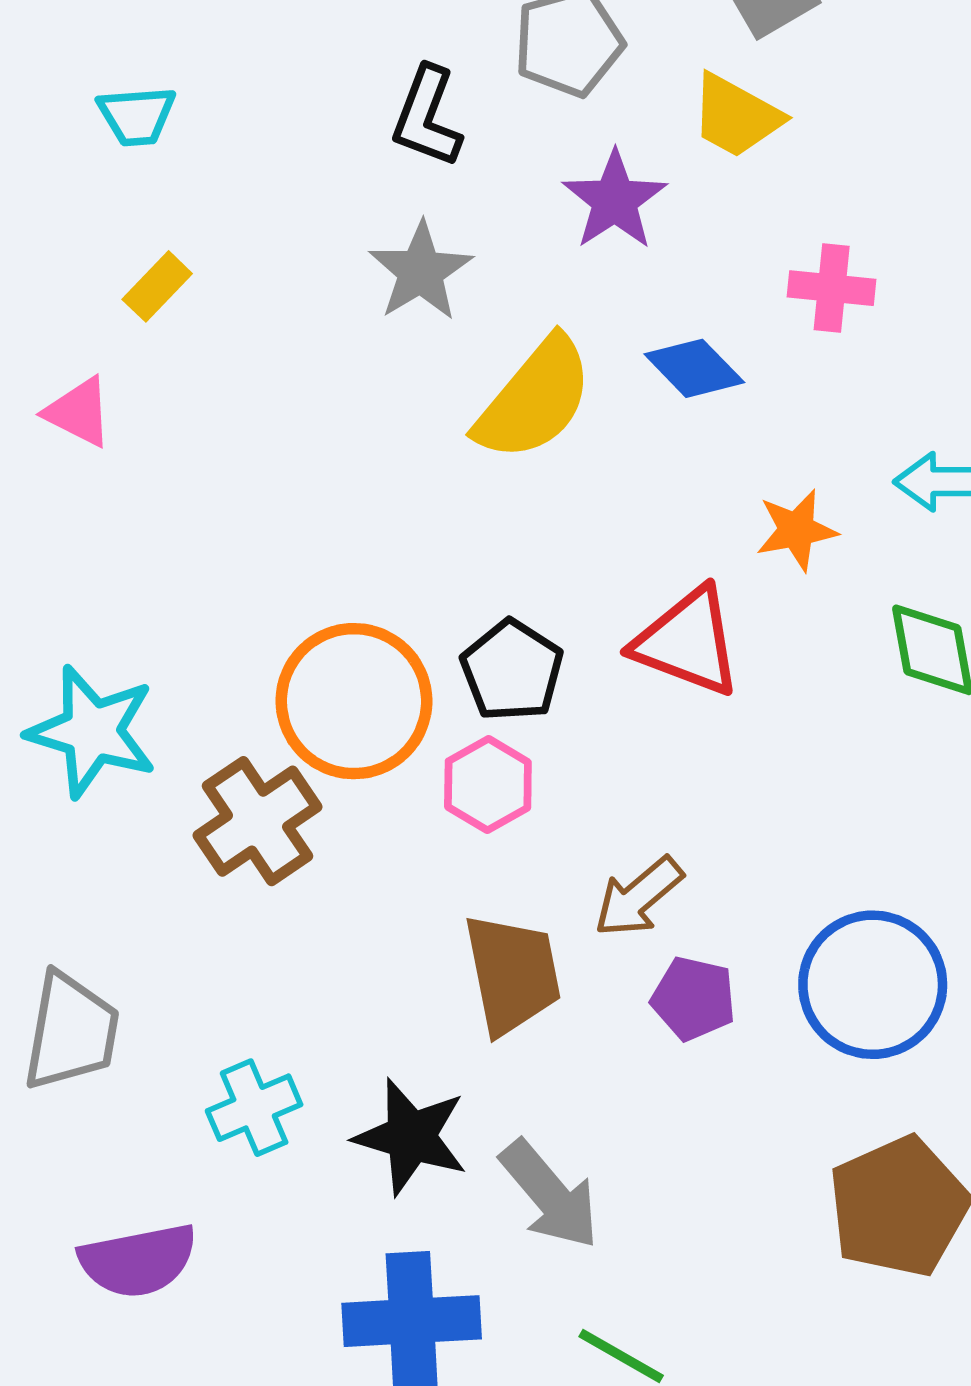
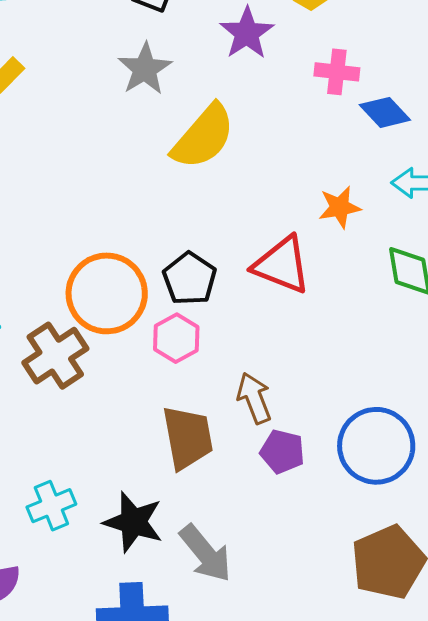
pink cross: (832, 288) -> (337, 72), moved
blue diamond: (694, 368) -> (385, 112), moved
brown arrow: (638, 897) -> (254, 398), turned 108

